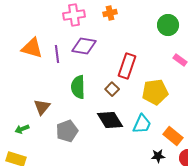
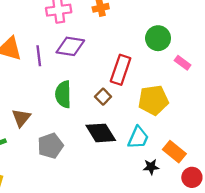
green circle: (168, 25) -> (158, 38), moved
black star: (158, 156) -> (151, 167), moved

